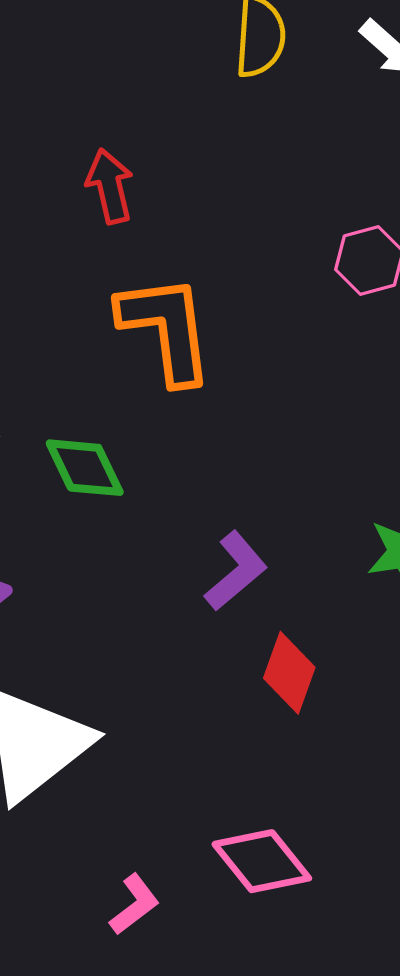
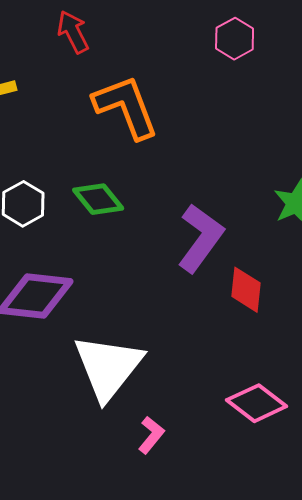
purple L-shape: (236, 571) -> (201, 238), size x1.4
pink L-shape: (134, 904) -> (151, 435), moved

